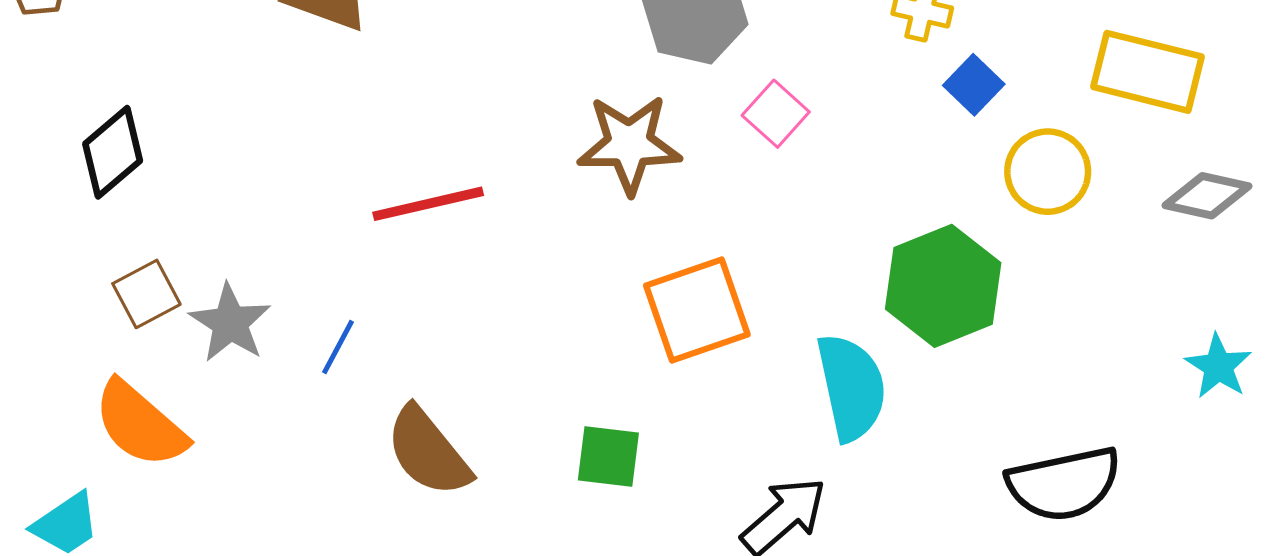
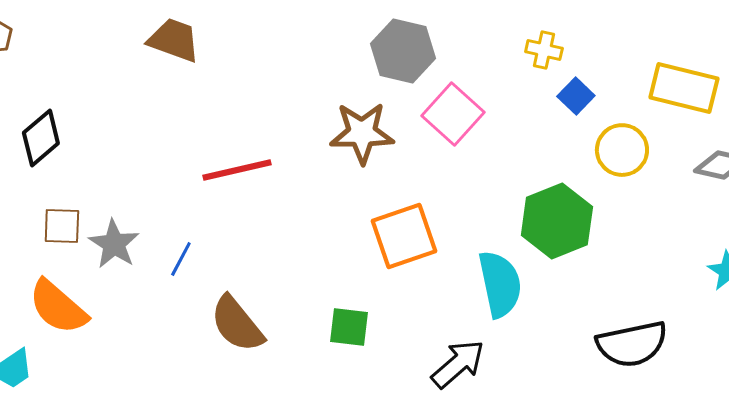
pink square: (776, 114) -> (453, 114), size x1.5
brown square: (146, 294) -> (62, 226), turned 30

